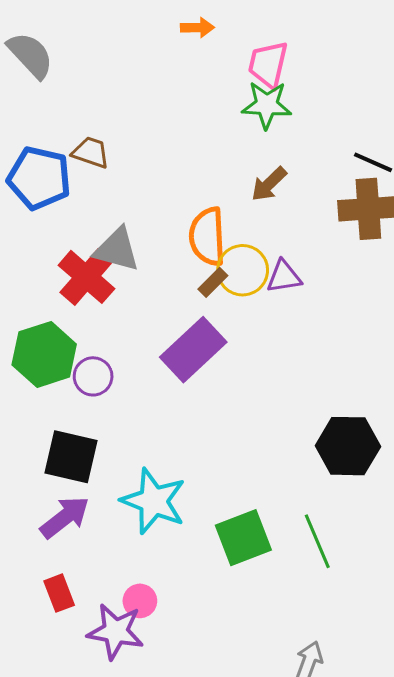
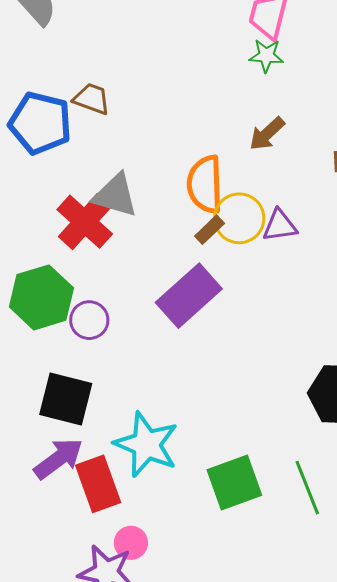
green star: (267, 105) -> (266, 56), size x0.7
red rectangle: (59, 593) -> (98, 484), moved, size x1.5

